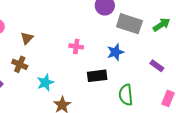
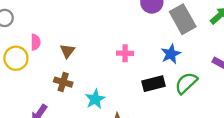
gray rectangle: (129, 24) -> (183, 19), turned 50
green semicircle: (126, 95) -> (186, 83), moved, turned 60

